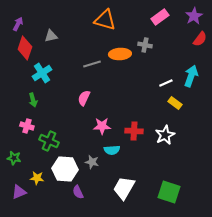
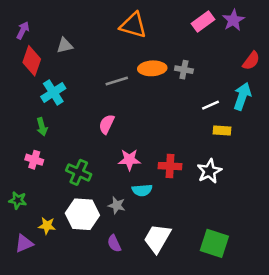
purple star: (194, 16) -> (233, 20), moved
red semicircle: (200, 39) -> (251, 61), moved
gray cross: (145, 45) -> (184, 70), moved
yellow rectangle: (175, 103) -> (222, 131), turned -32
green cross: (49, 141) -> (79, 172), moved
purple semicircle: (78, 192) -> (114, 243), moved

